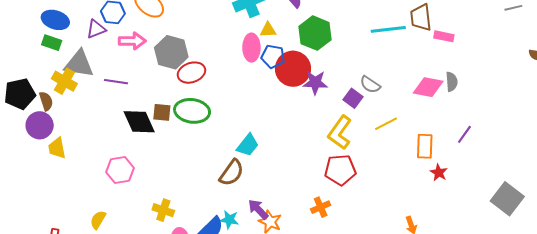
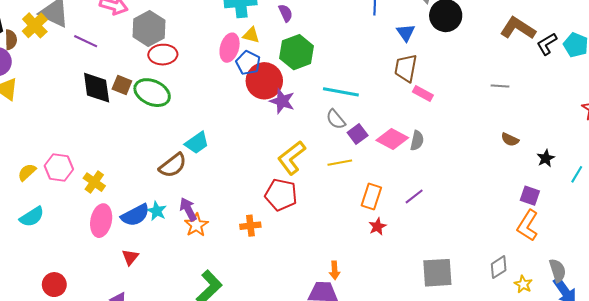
cyan line: (388, 29) -> (341, 92), moved
purple square: (353, 98) -> (358, 134), moved
pink hexagon: (120, 170) -> (59, 168), moved
gray square: (507, 199) -> (437, 273), turned 32

